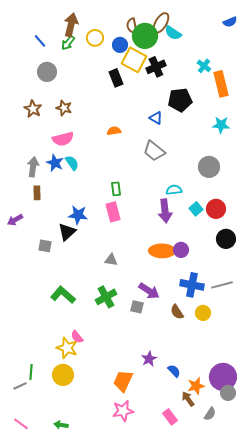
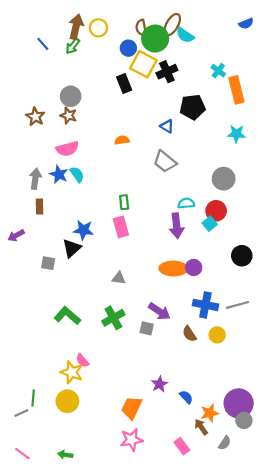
yellow circle: (95, 38) -> (98, 28), moved
gray circle: (47, 72) -> (71, 96), moved
red circle: (216, 209) -> (216, 211), moved

